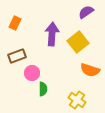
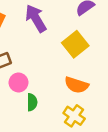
purple arrow: (52, 34) -> (36, 18), moved, turned -35
orange semicircle: (90, 70) -> (76, 85), moved

